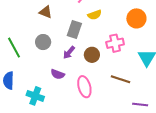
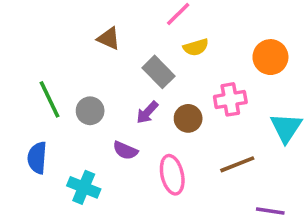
gray rectangle: (74, 30) -> (159, 72), turned -66
gray circle: (43, 42) -> (90, 111), moved
brown line: (121, 79) -> (237, 164), turned -42

